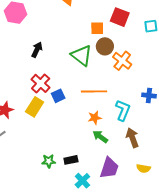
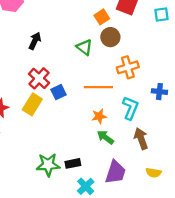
orange square: (97, 28) -> (102, 17), turned -32
green triangle: (82, 55) -> (84, 47), size x0.7
orange cross: (122, 61) -> (128, 67), moved, turned 36
green star: (49, 161) -> (48, 165), size x1.5

